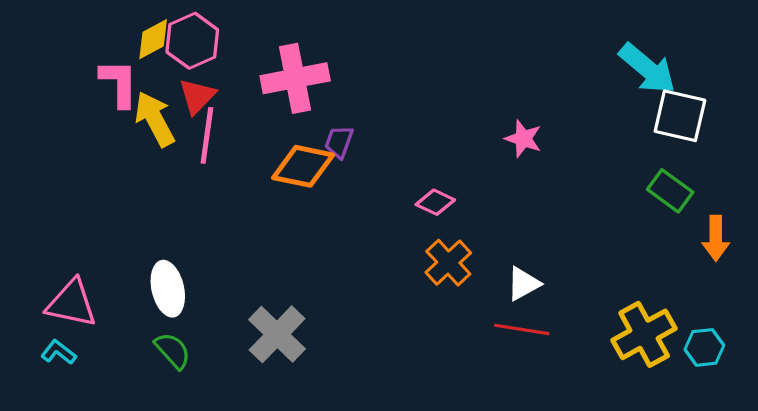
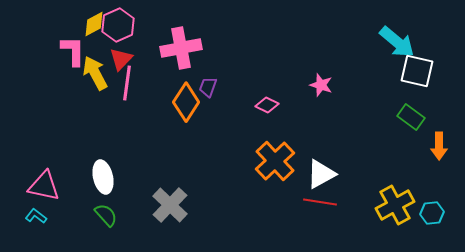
orange diamond: (303, 166) -> (186, 102), turned -69
pink diamond: (435, 202) -> (267, 105), moved
orange cross: (448, 263) -> (275, 161), size x1.4
white triangle: (523, 284) -> (321, 174), size x1.4

